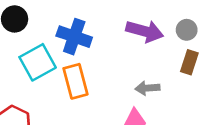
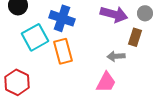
brown rectangle: (189, 62) -> (135, 37), moved

